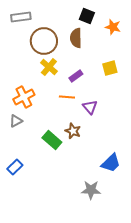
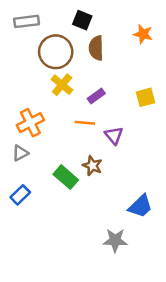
black square: (87, 16) -> (82, 20), moved
yellow square: (110, 68) -> (146, 97), moved
blue rectangle: (15, 167) -> (20, 195), moved

